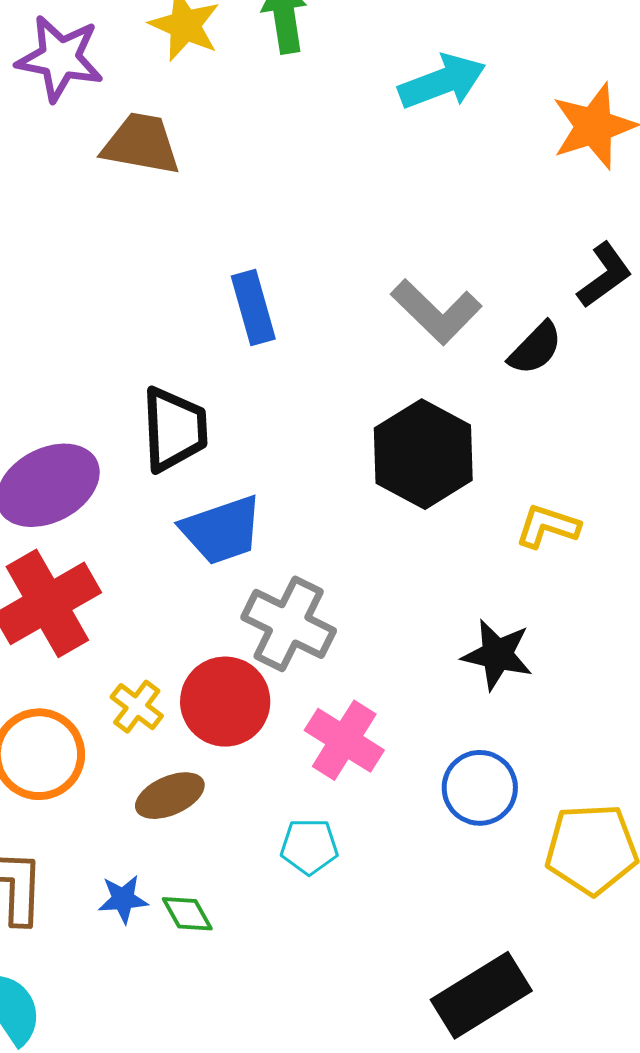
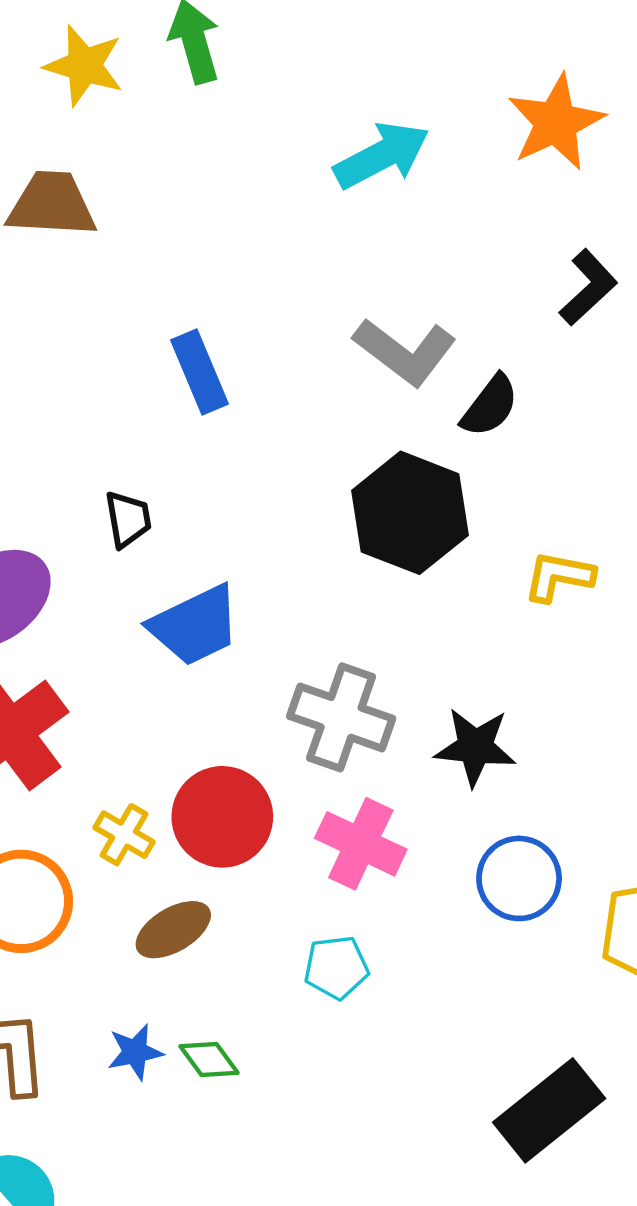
cyan arrow: (442, 82) -> (382, 155), moved
black semicircle: (535, 348) -> (490, 406), moved
black trapezoid: (174, 429) -> (128, 519), size x0.6
gray cross: (289, 624) -> (341, 717), moved
black star: (497, 655) -> (475, 747), moved

